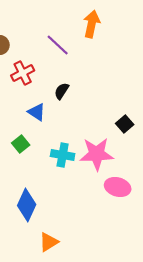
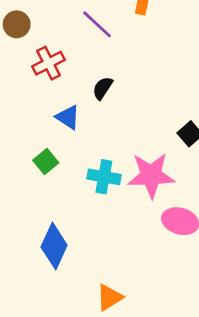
orange triangle: (49, 242) -> (109, 297), moved

